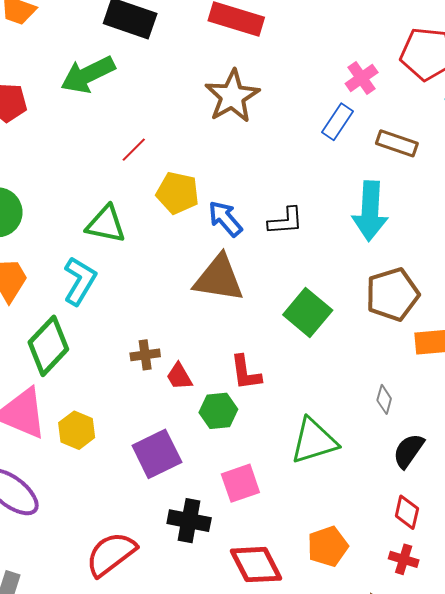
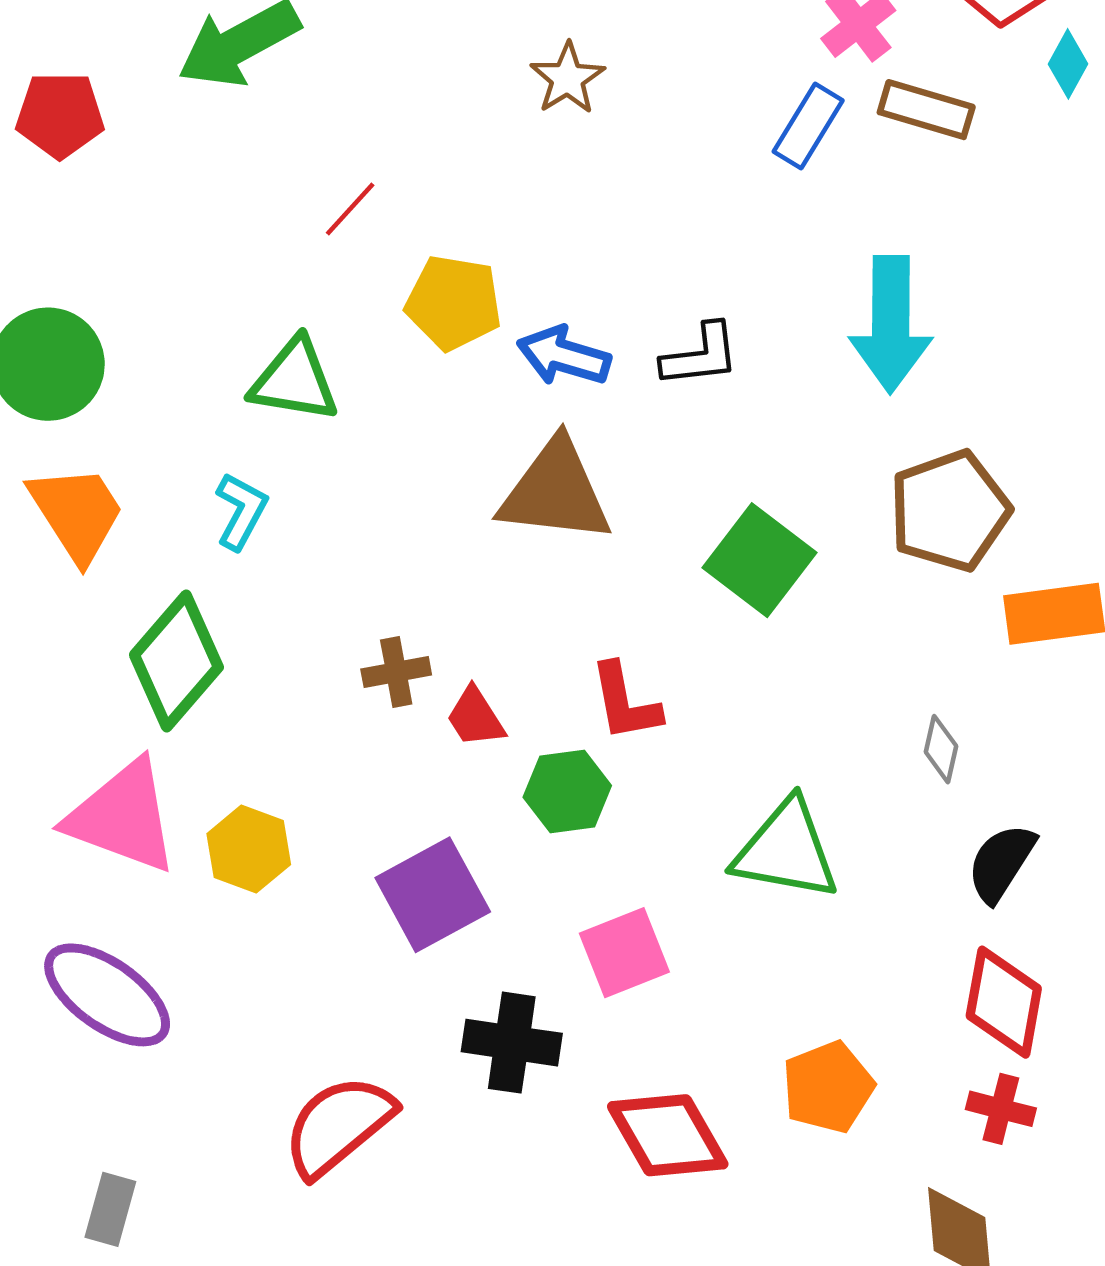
brown star: (232, 96) -> (568, 78), size x0.6
brown rectangle: (397, 143) -> (926, 110), moved
blue arrow: (225, 219) -> (564, 356), turned -30
cyan L-shape: (80, 281) -> (241, 511), size x0.7
green triangle: (314, 441) -> (786, 850), turned 30
red diamond: (407, 512) -> (1004, 1002), size x1.4

